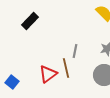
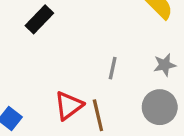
brown line: (66, 68) -> (98, 115), moved

